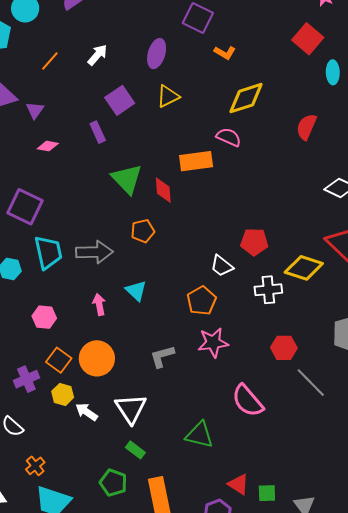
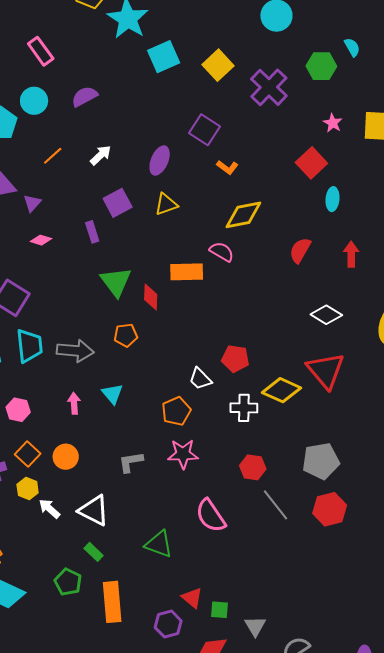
orange circle: (97, 358) -> (66, 457), size x0.7
white triangle: (131, 409) -> (94, 510), turned -36

